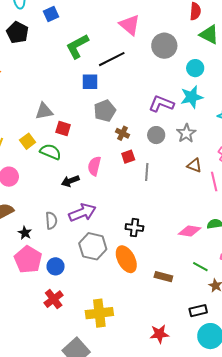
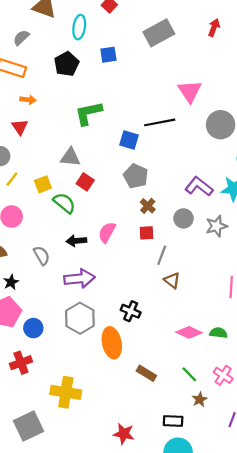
green L-shape: (77, 46) -> (88, 113), moved
gray pentagon: (105, 111) -> (136, 176), turned 30
brown triangle: (194, 165) -> (172, 280), moved
gray semicircle: (51, 220) -> (42, 255), moved, turned -42

